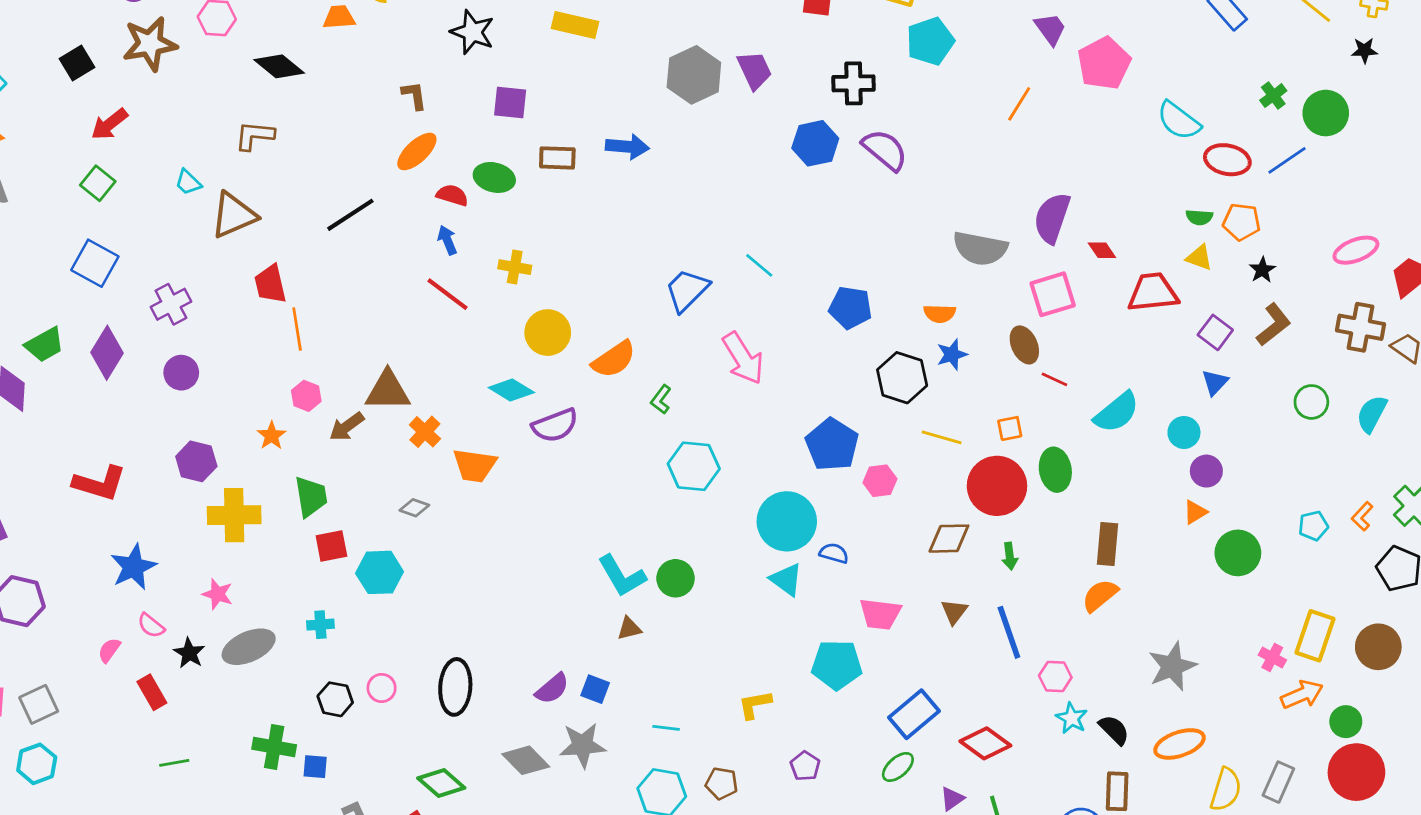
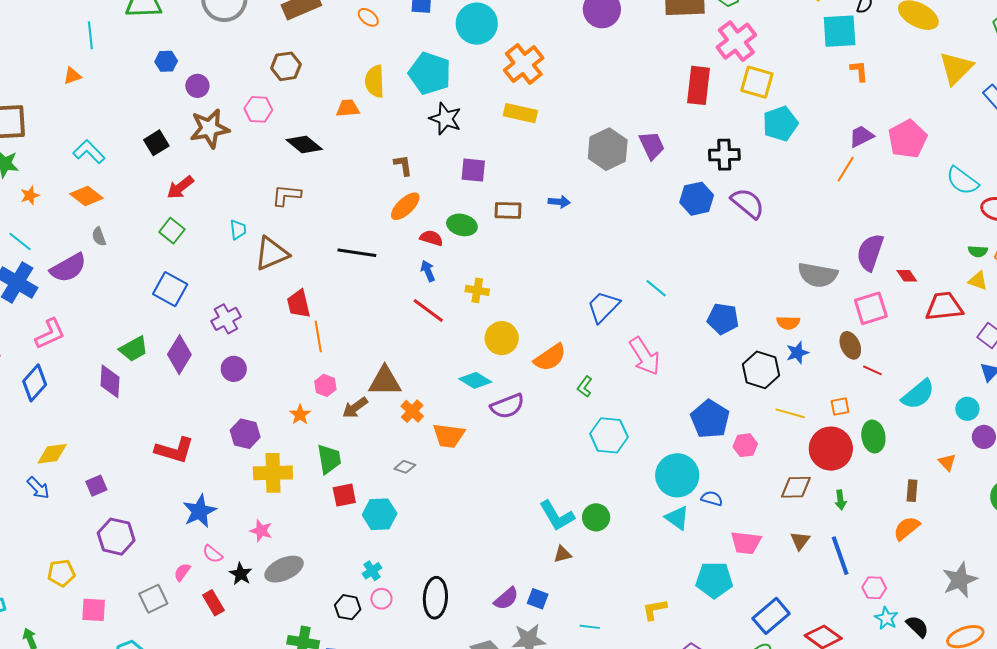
purple trapezoid: (1050, 29) -> (861, 136), moved, turned -80
blue arrow: (627, 147) -> (559, 202), size x0.7
cyan trapezoid: (188, 182) -> (238, 230), turned -140
black line: (350, 215) -> (357, 253), turned 42
orange triangle: (1195, 512) -> (947, 462), moved, turned -42
brown rectangle: (1108, 544) -> (912, 491), size x0.7
cyan cross: (320, 625) -> (372, 571), moved, turned -30
gray square: (39, 704) -> (153, 599), moved

